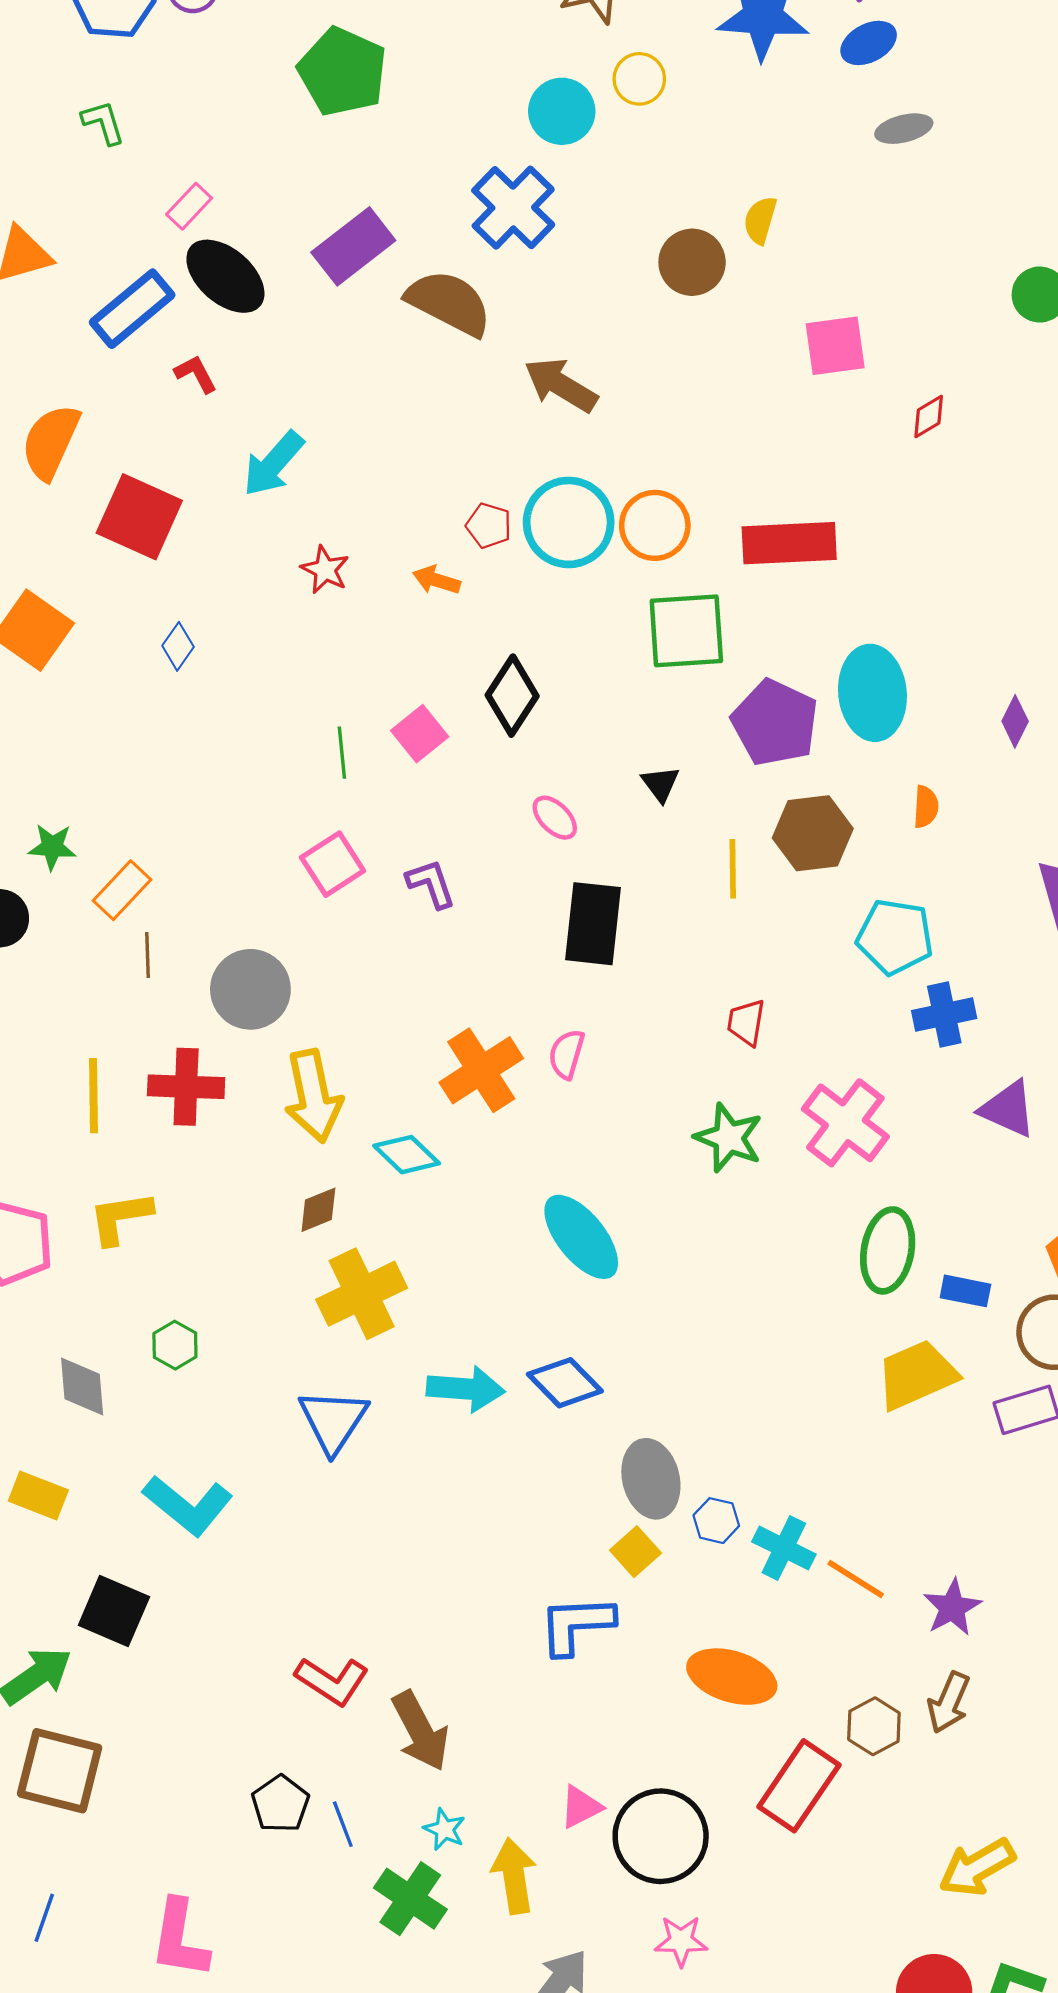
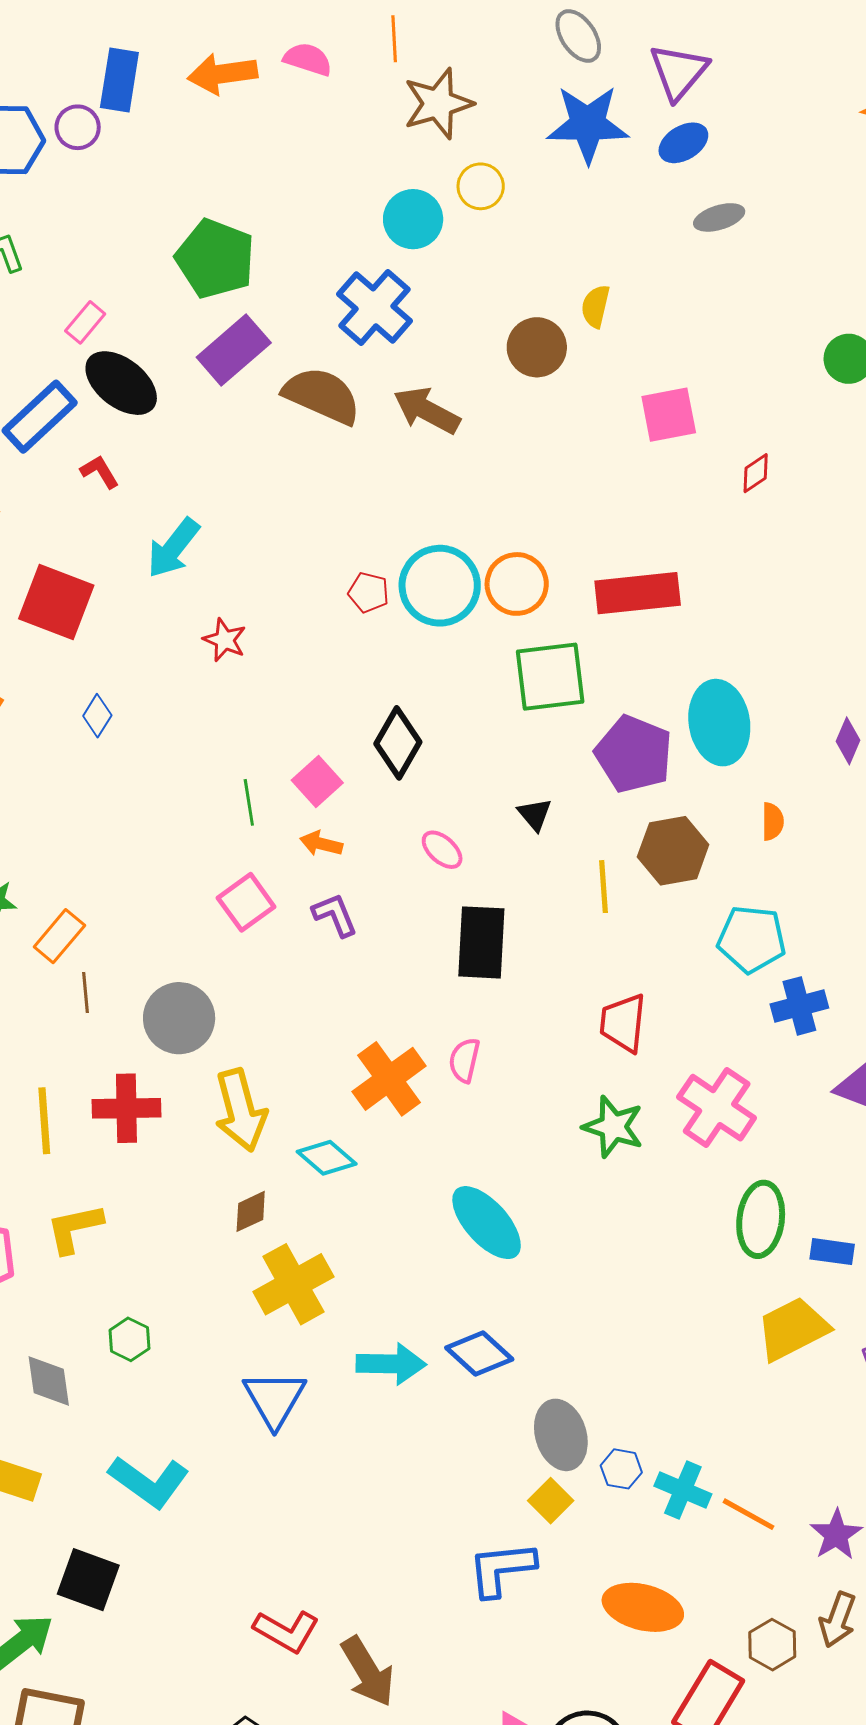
green pentagon: (343, 72) -> (215, 259), moved
brown arrow: (561, 385) -> (427, 410), moved
orange arrow: (436, 580) -> (321, 844), moved
red trapezoid: (746, 1022) -> (623, 1023), size x1.4

